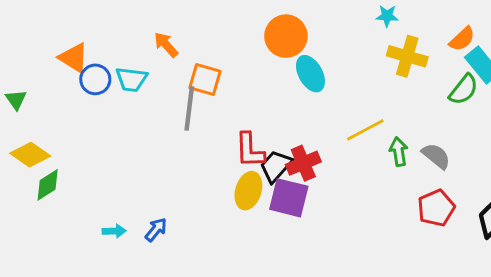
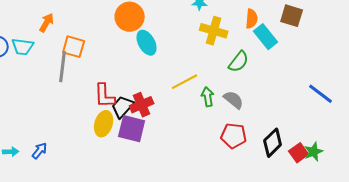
orange semicircle: (462, 39) -> (252, 19), turned -42
orange arrow: (166, 45) -> (47, 23), turned 72
green semicircle: (464, 90) -> (239, 62), moved
red pentagon: (436, 208) -> (234, 136), turned 30

